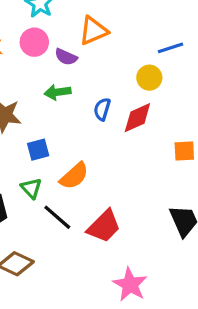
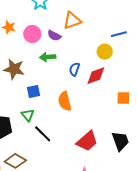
pink circle: (34, 42) -> (32, 34), moved
orange semicircle: (74, 176) -> (65, 101), moved, turned 114
red trapezoid: (104, 226) -> (87, 141), moved

